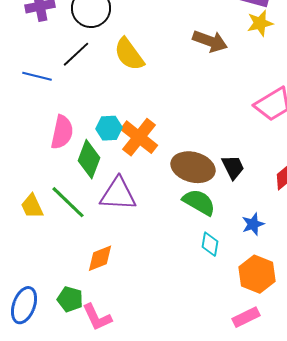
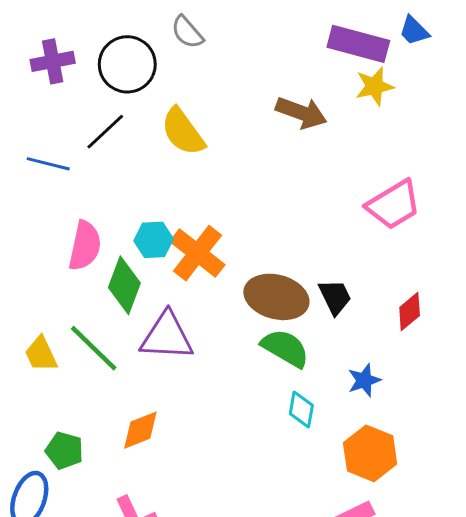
green pentagon: (70, 299) -> (64, 451), moved

